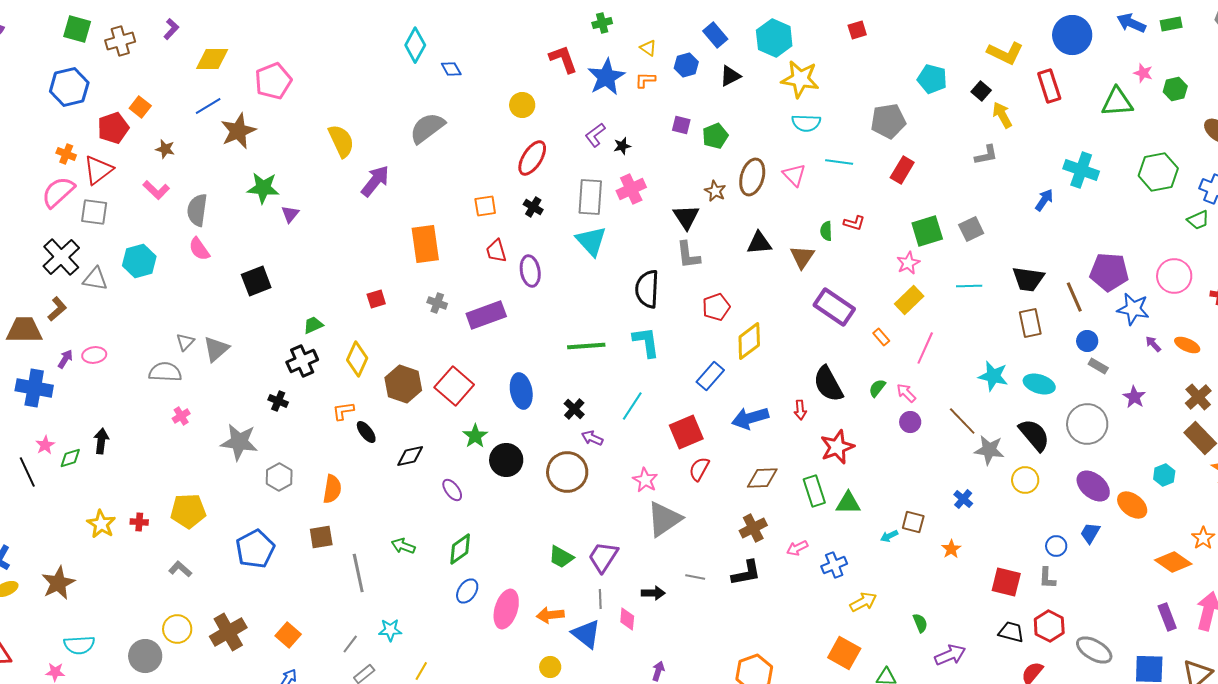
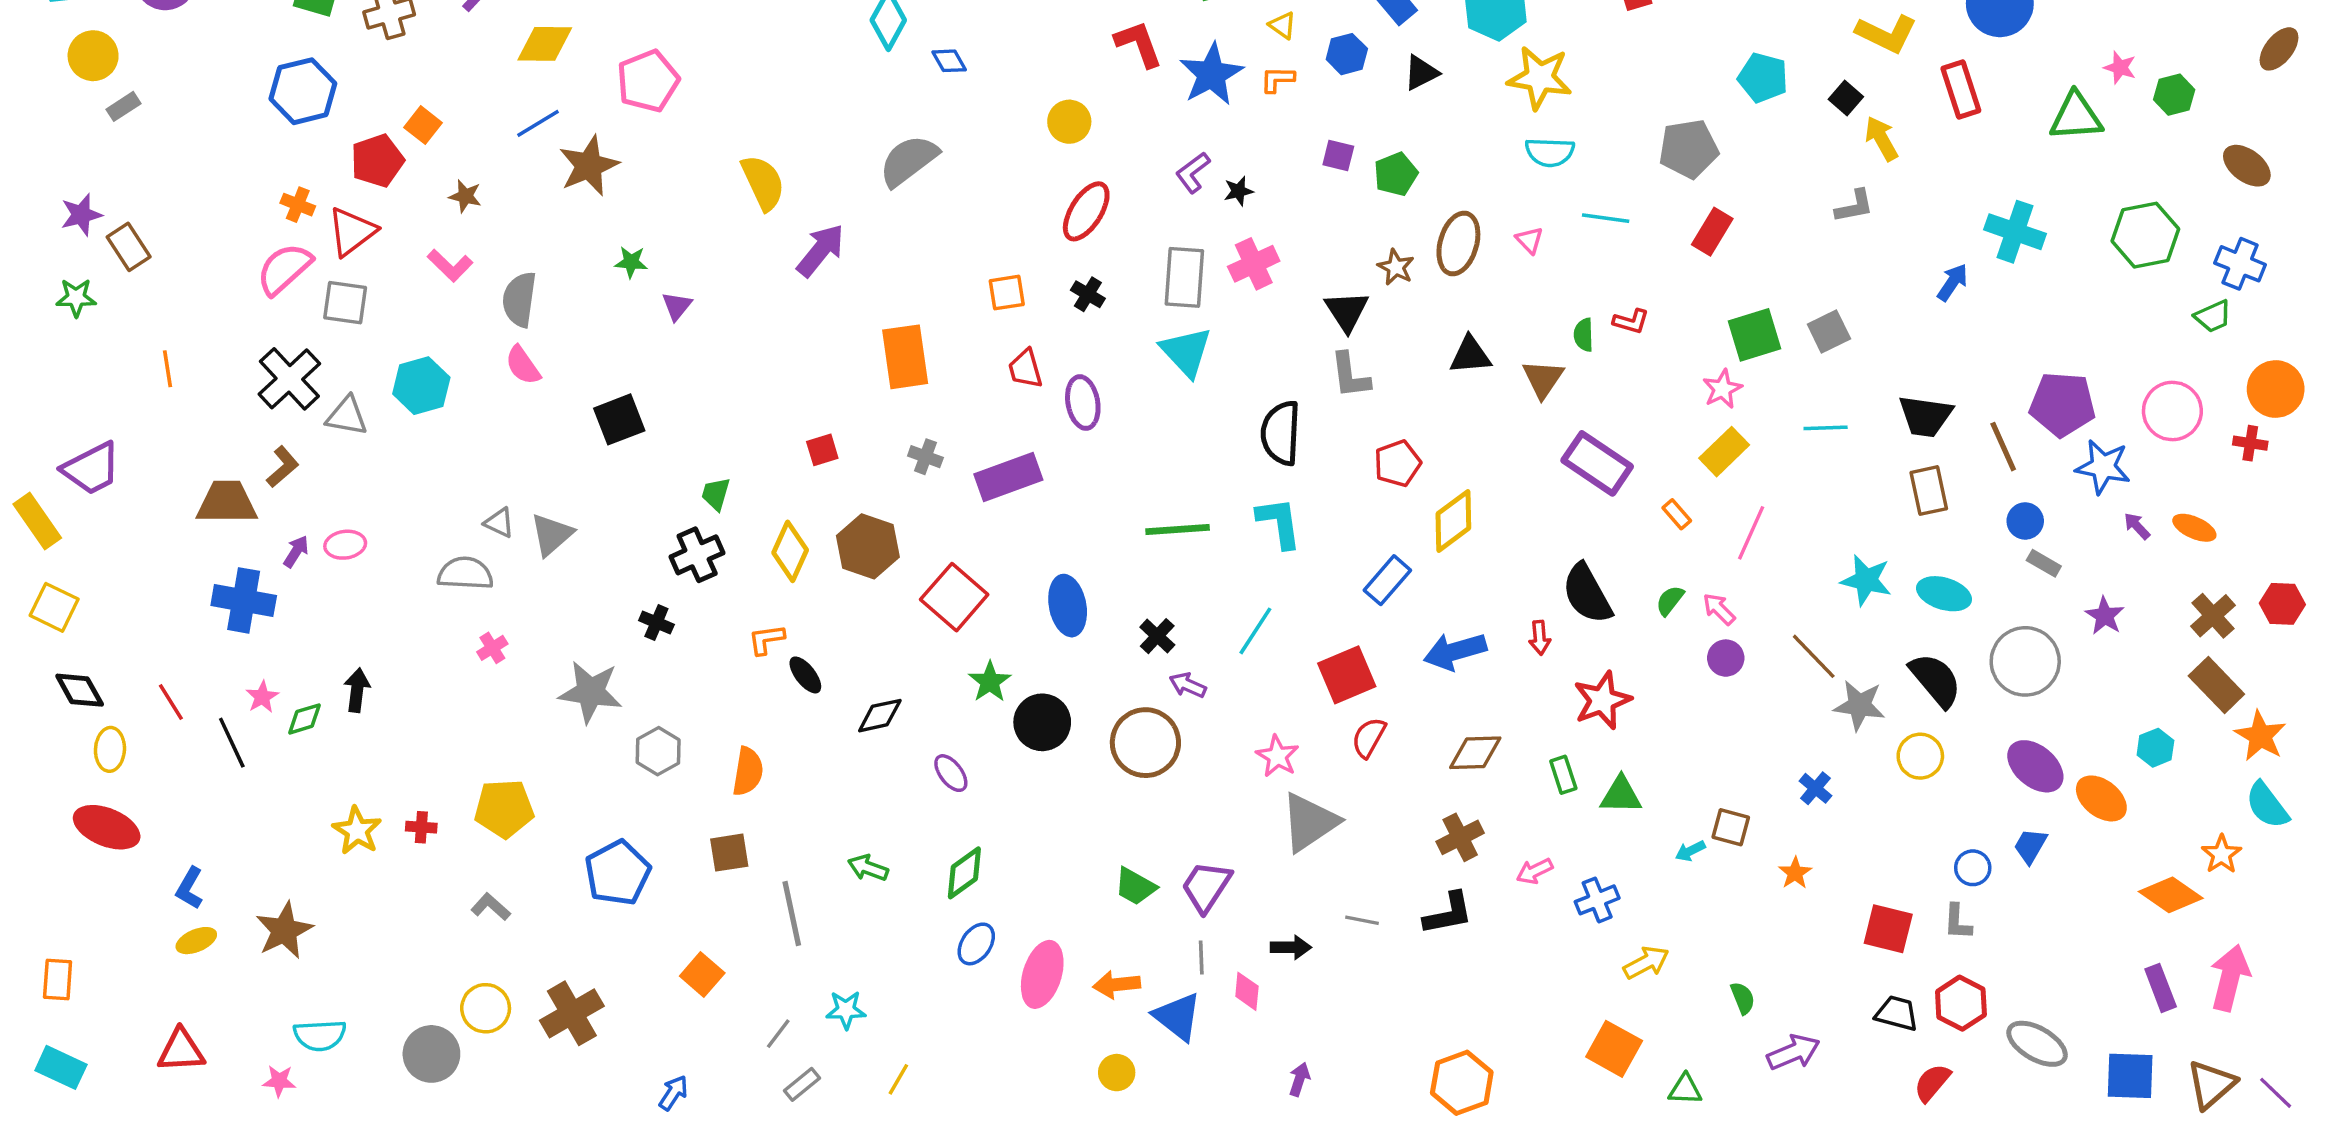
pink triangle: (794, 175) -> (1529, 240), size x0.7
green star: (263, 188) -> (631, 262), size x0.6
green trapezoid: (313, 325) -> (716, 494), turned -50
gray triangle: (185, 342) -> (499, 523), turned -48
brown hexagon: (403, 384) -> (868, 546), moved
green rectangle: (814, 491) -> (1563, 775), size x0.7
orange square: (288, 635) -> (702, 974), moved

